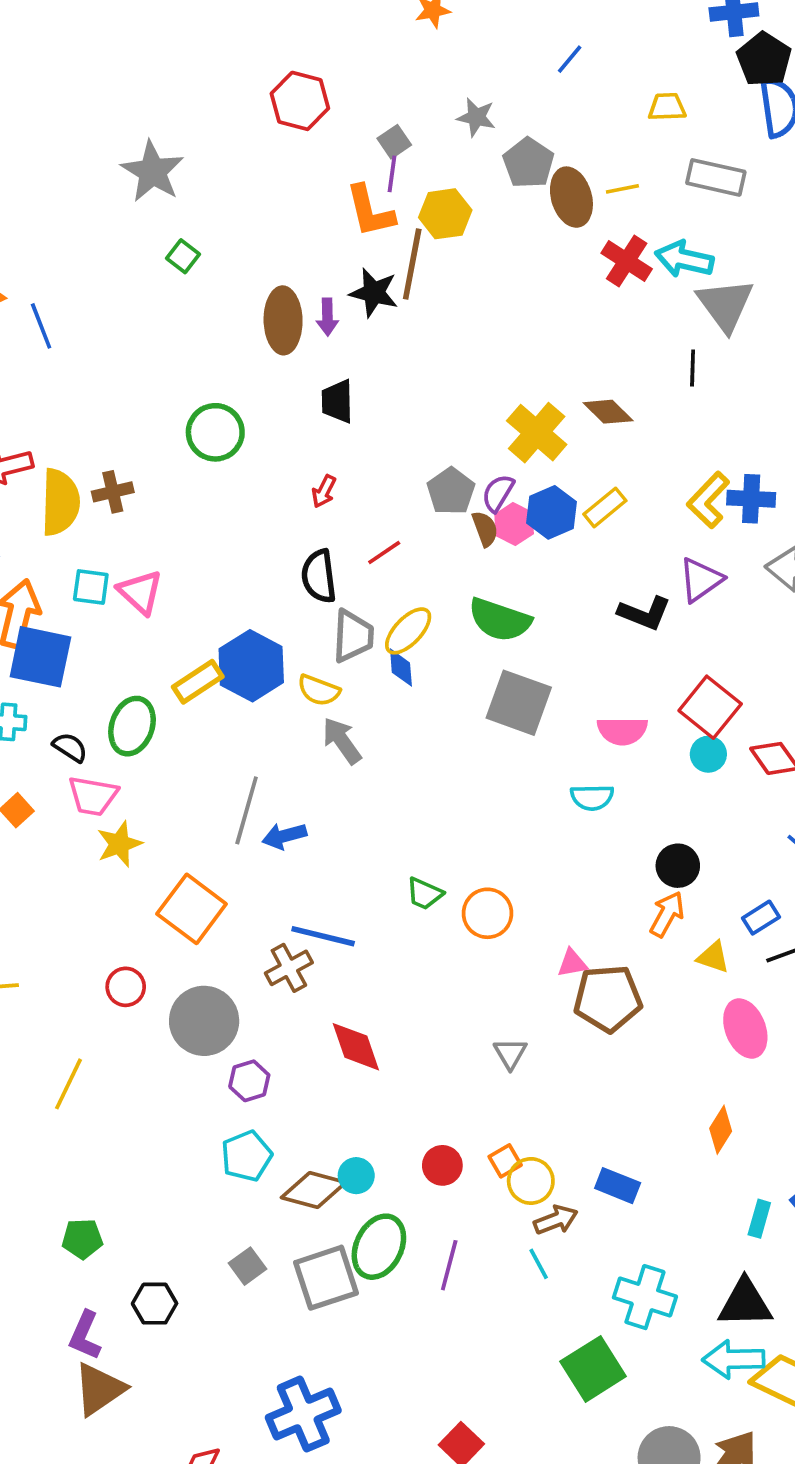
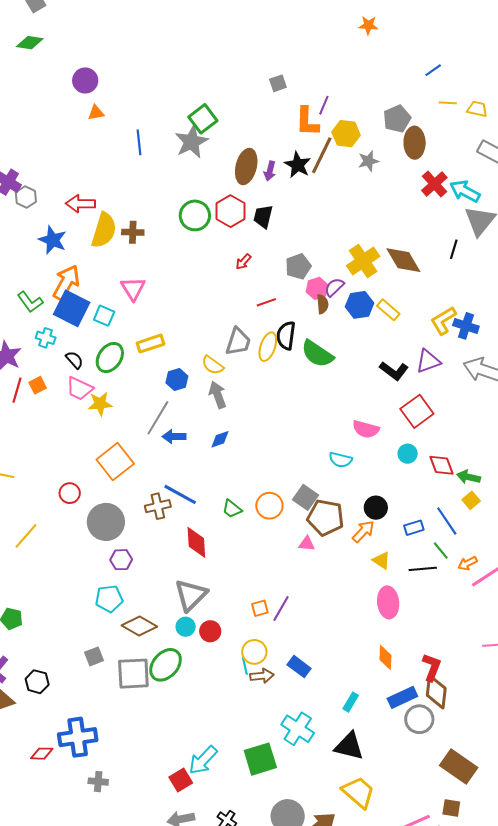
red hexagon: (300, 101) -> (231, 211), moved
gray star: (476, 117) -> (368, 161), moved, turned 30
gray square: (394, 142) -> (278, 83), moved
gray star: (152, 172) -> (191, 142), moved
yellow line: (622, 189) -> (448, 103), moved
green square: (183, 256) -> (203, 119), size x1.6
blue line: (41, 326) -> (139, 142), moved
brown diamond: (608, 412) -> (403, 260), size x1.4
gray pentagon: (451, 491) -> (298, 266), moved
yellow rectangle: (605, 507) -> (388, 310), turned 65
pink hexagon: (514, 524) -> (317, 288), moved
black semicircle: (319, 576) -> (286, 335), moved
cyan square: (91, 587) -> (104, 316), moved
yellow ellipse: (408, 631) -> (268, 347), turned -40
blue hexagon: (251, 666) -> (177, 380), moved, size x0.6
blue diamond: (401, 668) -> (220, 439), moved, turned 60
gray square: (519, 703) -> (305, 497), moved, size x0.7
red square: (710, 707) -> (417, 411), moved
yellow star: (119, 844) -> (100, 404), moved
green trapezoid: (424, 894) -> (232, 509), moved
blue rectangle: (761, 918) -> (414, 528), moved
brown pentagon: (608, 998) -> (326, 518), moved
red diamond: (356, 1047) -> (196, 542), moved
gray triangle: (510, 1054) -> (191, 595), moved, size x1.8
orange diamond: (721, 1130) -> (385, 657), moved, turned -45
orange square: (505, 1161) -> (260, 608), moved
cyan circle: (356, 1176) -> (186, 627), moved
cyan rectangle: (759, 1219) -> (351, 702), moved
cyan line: (539, 1264) -> (245, 666), moved
purple line: (449, 1265) -> (281, 608), moved
black hexagon: (155, 1304) -> (37, 682), moved
cyan arrow: (734, 1359) -> (203, 760), moved, turned -60
blue cross: (303, 1414) -> (78, 737), moved

